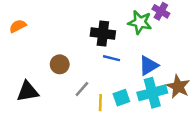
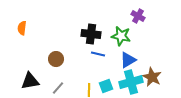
green star: (140, 22) -> (121, 36), moved
orange semicircle: (18, 26) -> (22, 28), turned -56
gray line: (82, 89) -> (58, 88), moved

